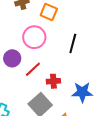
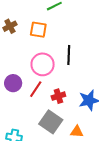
pink circle: (34, 37) -> (43, 64), moved

